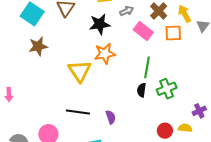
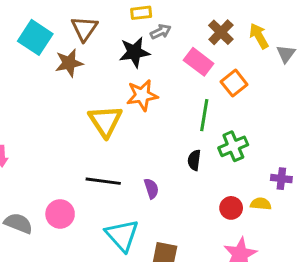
gray arrow: (127, 11) -> (161, 32), moved
orange square: (173, 33) -> (234, 83), moved, turned -36
brown star: (38, 46) -> (69, 63), moved
black semicircle: (141, 90) -> (194, 160), moved
purple cross: (199, 111) -> (281, 179), turned 32

